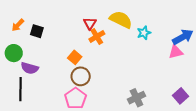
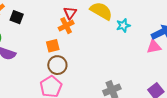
orange cross: (97, 36) -> (66, 26), moved
orange square: (75, 57) -> (53, 46), turned 32

